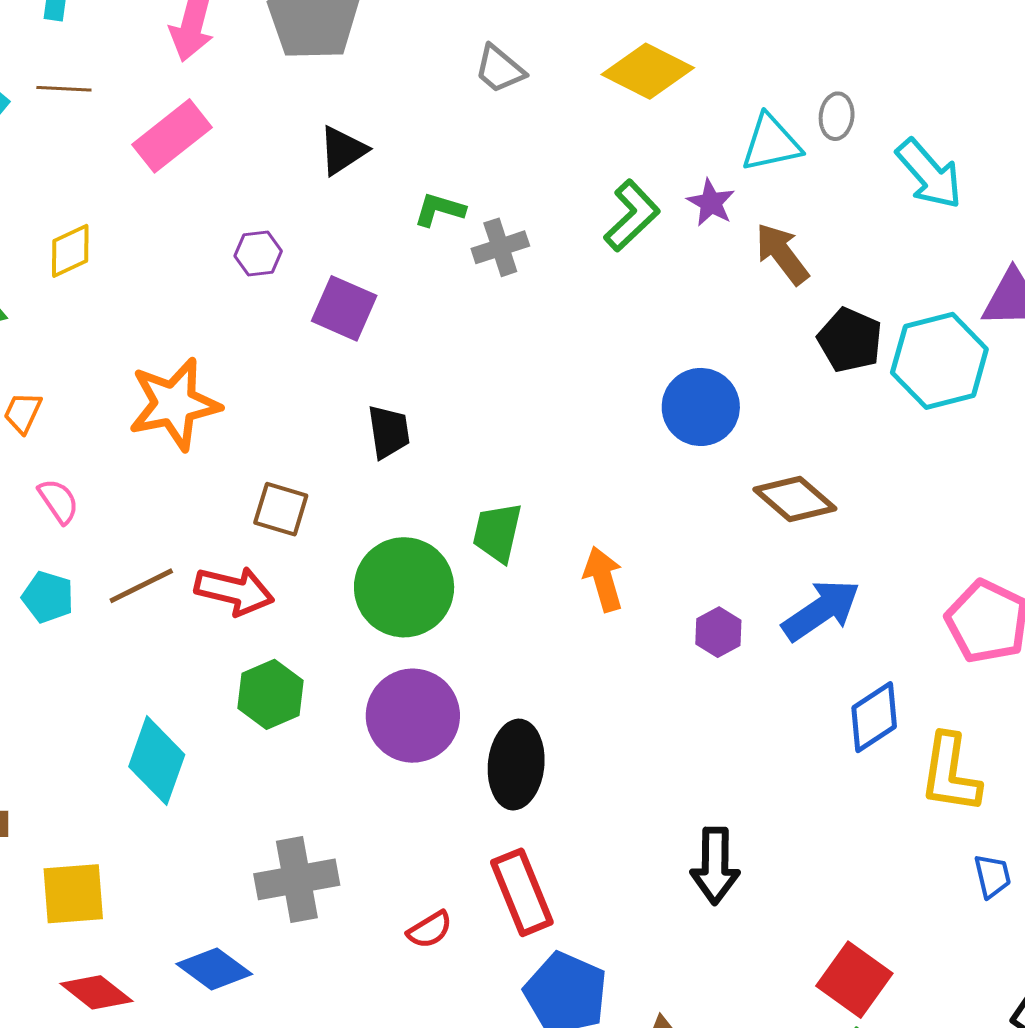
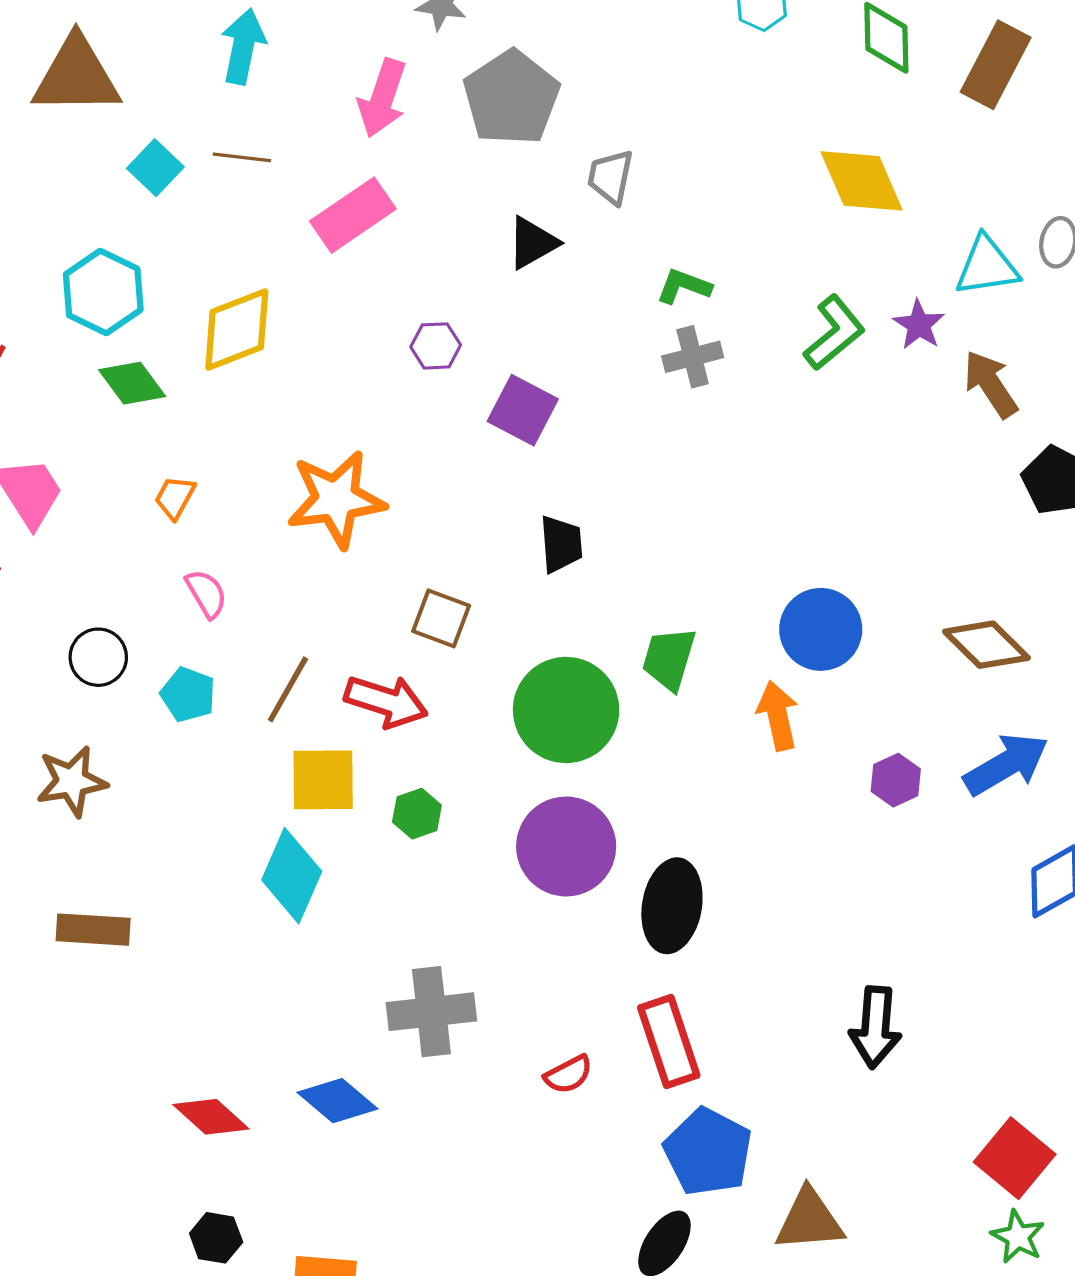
gray trapezoid: (500, 69) -> (611, 177), moved, turned 58
yellow diamond: (648, 71) -> (862, 181), turned 36
green L-shape: (439, 210) -> (684, 286), moved
yellow diamond: (70, 251) -> (237, 330), size x1.5
blue circle: (701, 407) -> (821, 629), moved
brown line: (141, 586) -> (288, 689), turned -38
green hexagon: (271, 694) -> (417, 814), size x0.7
yellow square: (73, 894) -> (323, 780), moved

